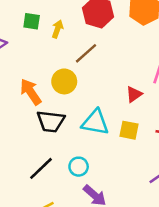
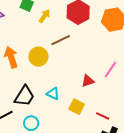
black trapezoid: (51, 121) -> (24, 96), moved, turned -80
cyan triangle: (95, 122) -> (53, 94), size x0.6

